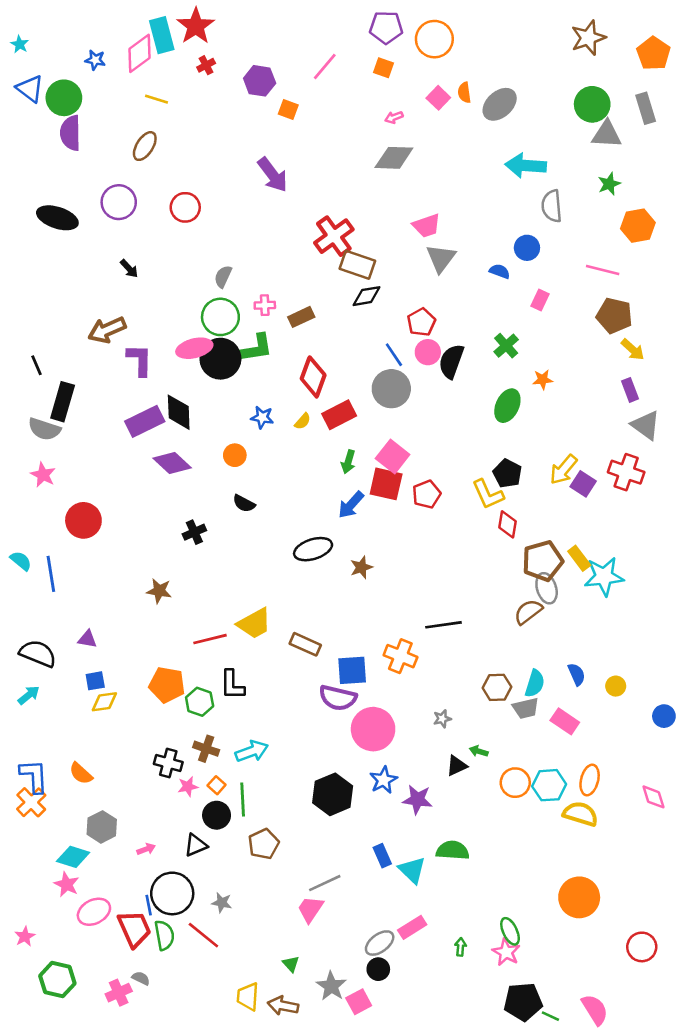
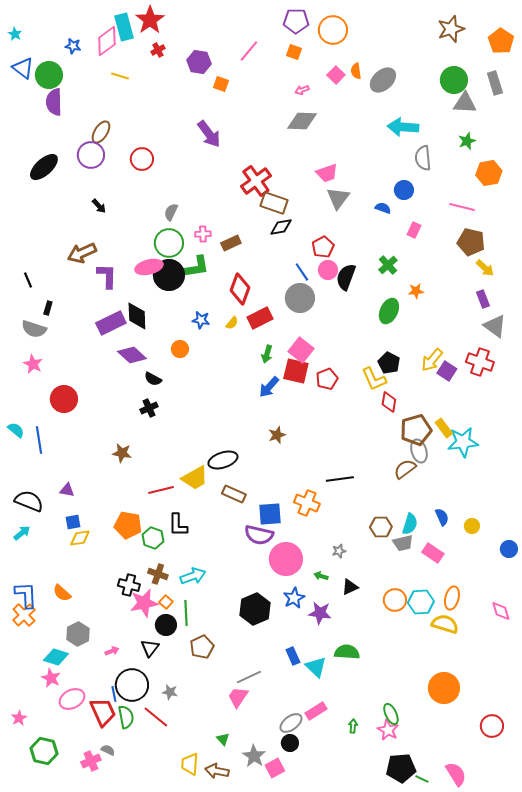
brown ellipse: (145, 146) -> (101, 132), moved
black ellipse: (57, 218) -> (44, 167), turned -60
black rectangle: (63, 402) -> (48, 308), size x0.5
black semicircle: (244, 503) -> (153, 379), moved
black ellipse: (313, 549) -> (223, 460), moved
green arrow: (479, 751) -> (321, 576), moved
pink star: (188, 787) -> (144, 603), size x1.8
black triangle: (196, 845) -> (150, 648), turned -30

